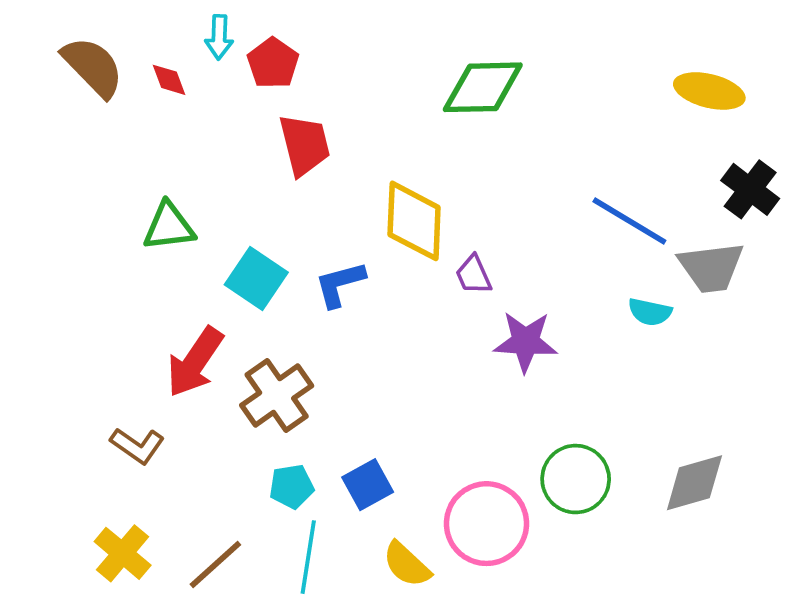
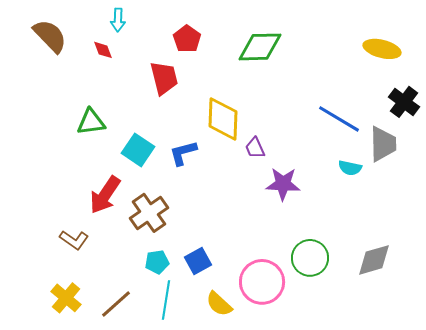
red pentagon: (273, 63) -> (187, 39), moved
red diamond: (169, 80) -> (103, 50), moved
gray trapezoid: (711, 267) -> (383, 144), turned -84

